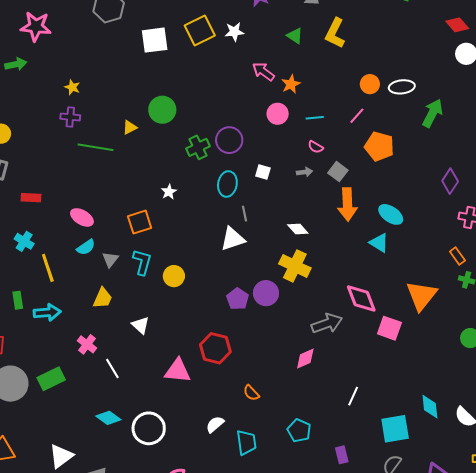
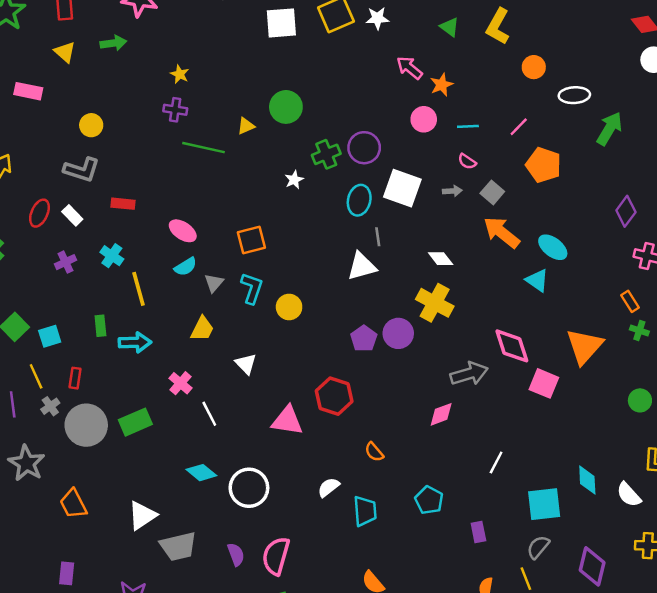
orange circle: (370, 84) -> (534, 67), moved
white square: (263, 172) -> (402, 188), size x2.0
white star: (169, 192) -> (294, 180), moved
orange arrow: (347, 204) -> (502, 232), turned 128

